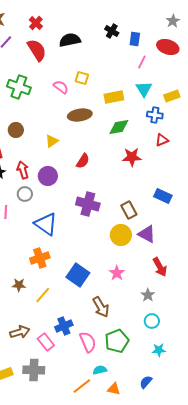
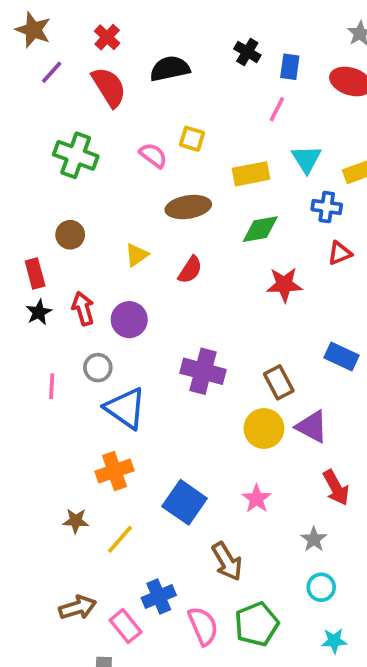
pink line: (142, 62) -> (277, 109), moved
red semicircle: (83, 161) -> (190, 270), moved
gray circle: (25, 194) -> (98, 368), moved

